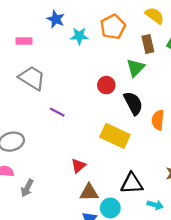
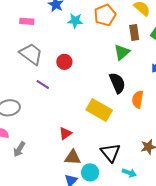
red circle: (106, 85) -> (64, 62), moved
purple line: (57, 112) -> (43, 84), moved
black triangle: (132, 183) -> (110, 153), turned 50

